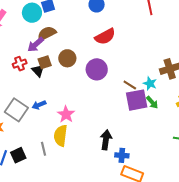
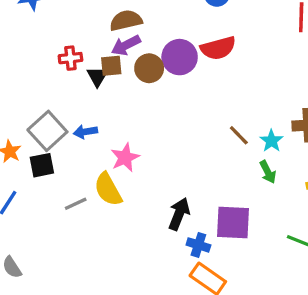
purple arrow: (36, 45) -> (126, 45), moved
purple circle: (97, 69) -> (180, 57), moved
purple square: (137, 100) -> (233, 222), moved
yellow semicircle: (61, 136) -> (108, 189), turned -50
gray line: (44, 149) -> (76, 204), turned 64
black square: (18, 155) -> (42, 165), moved

